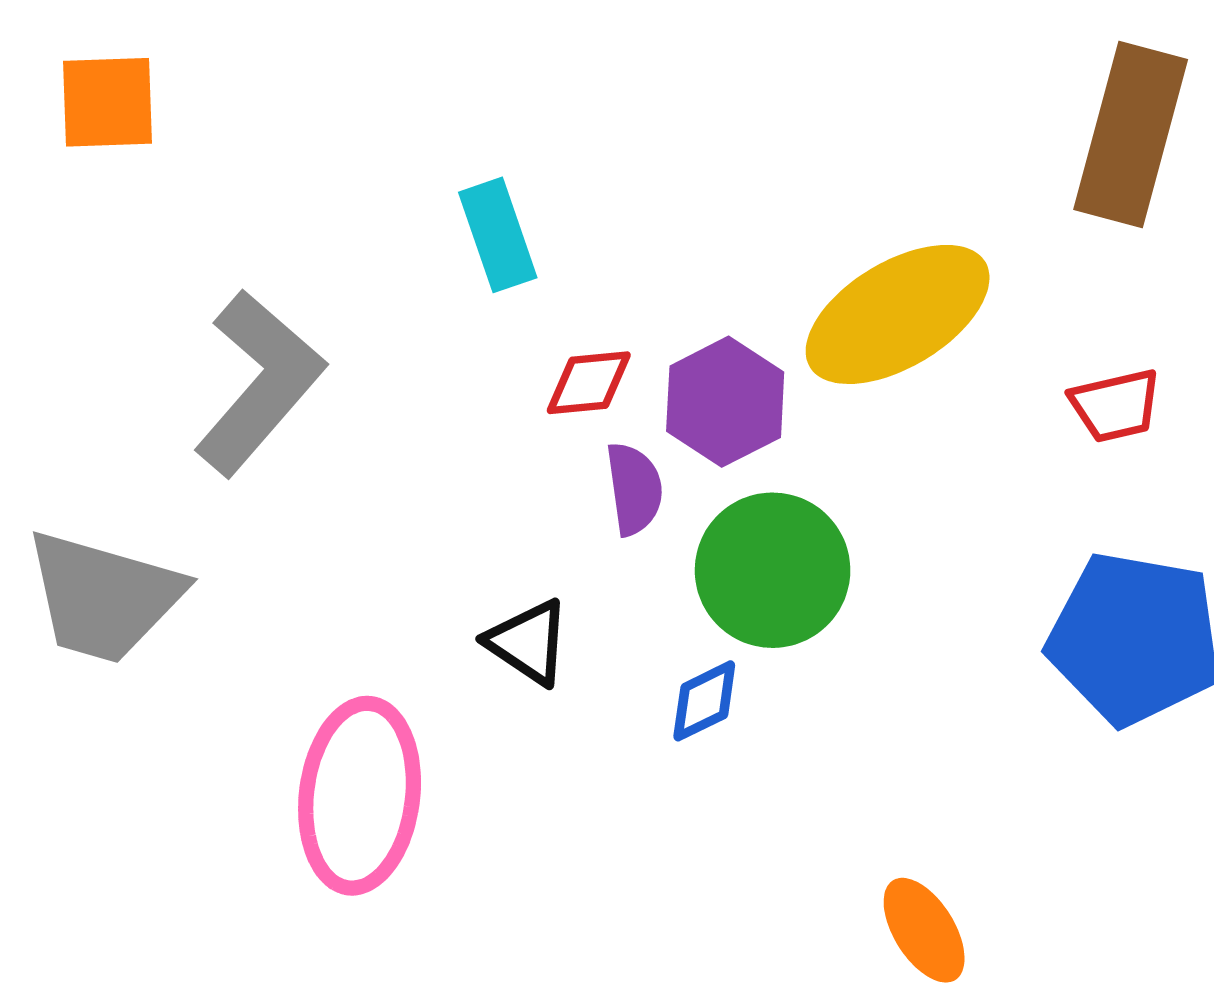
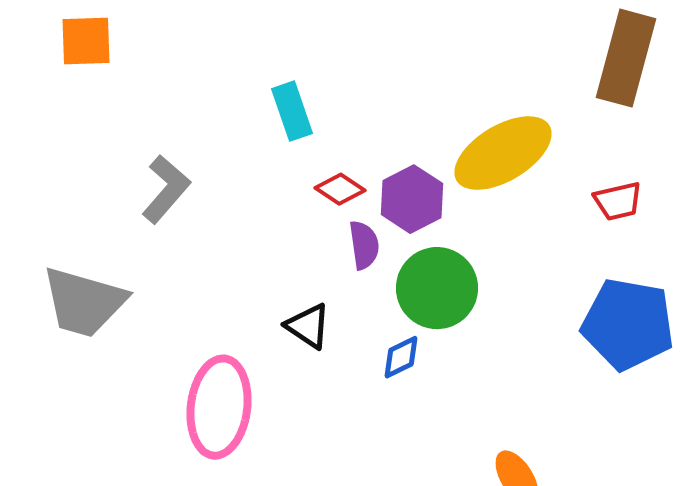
gray L-shape: (259, 383) -> (166, 189), size x0.7
red diamond: (589, 383) -> (340, 189), turned 39

